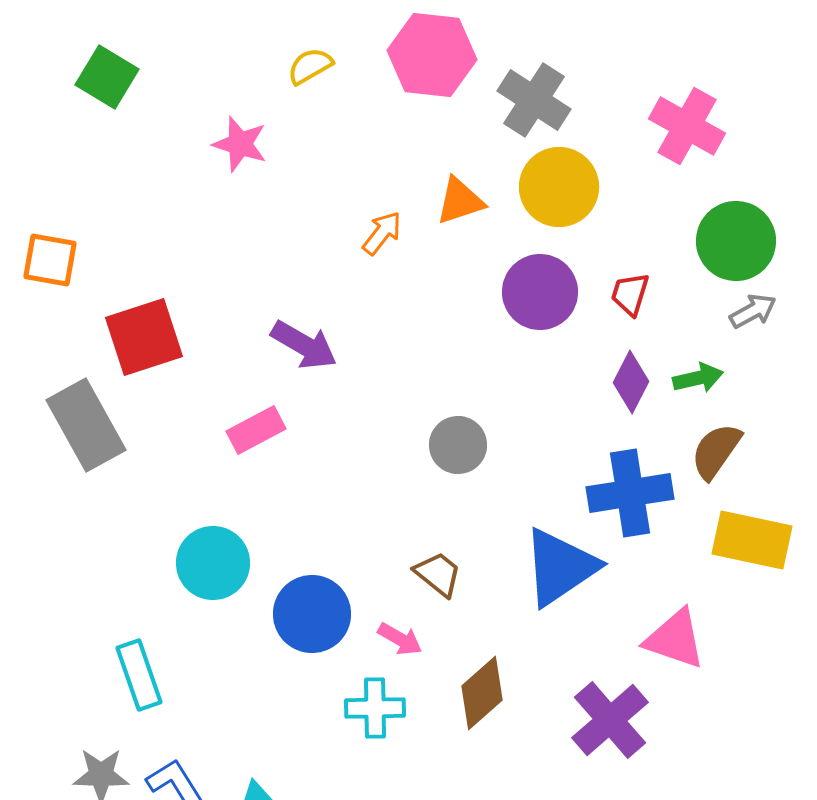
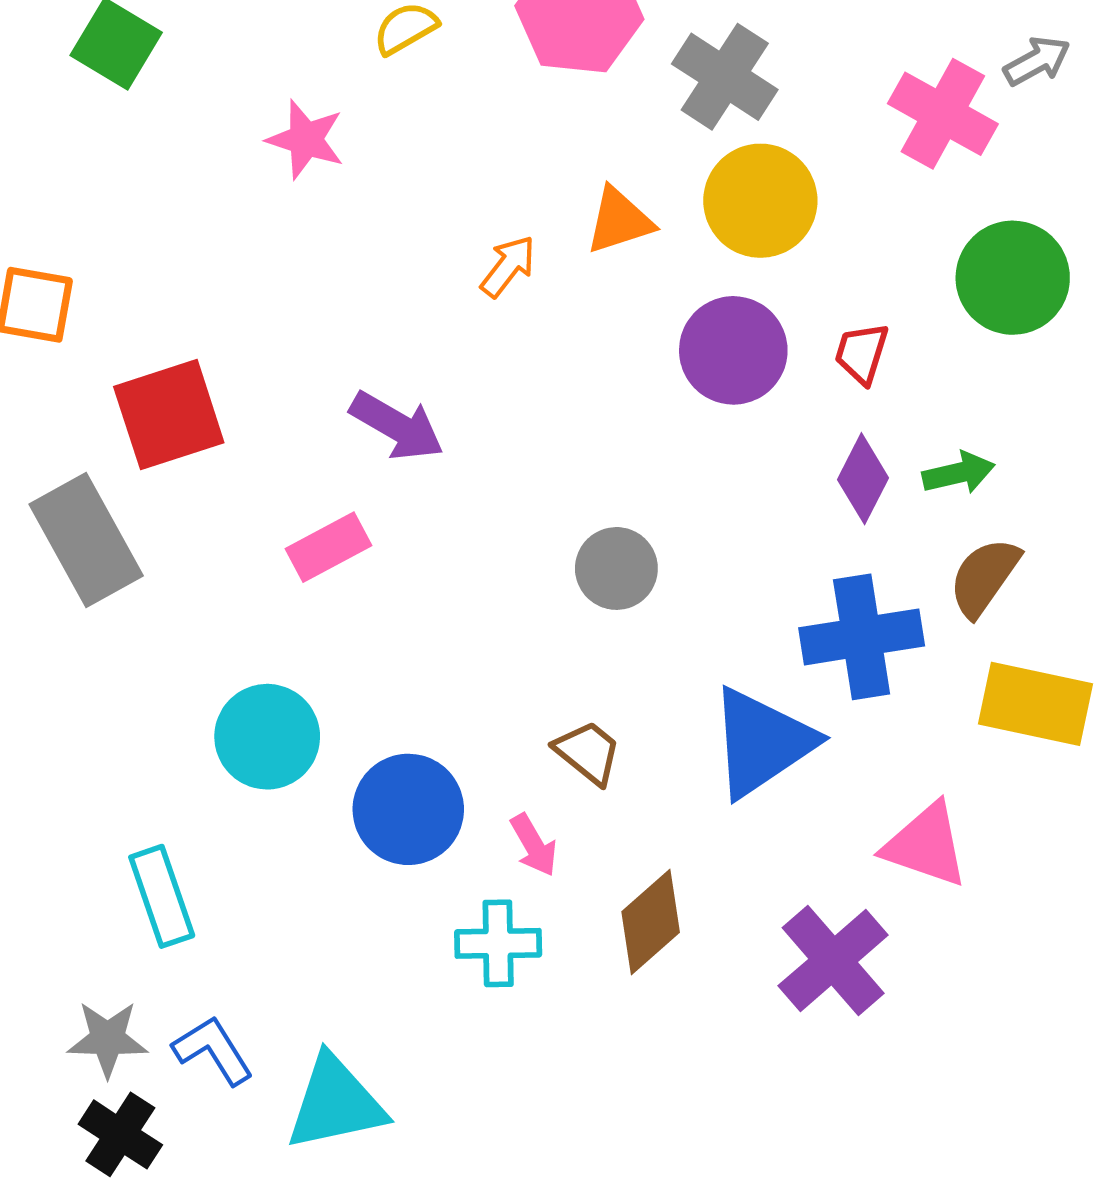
gray arrow: (753, 311) -> (1037, 61), moved
pink arrow: (400, 639) -> (534, 845), turned 30

